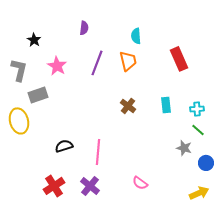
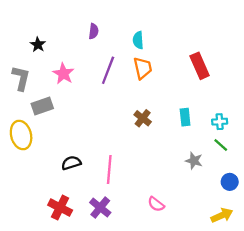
cyan semicircle: (136, 36) -> (138, 40), moved
gray star: (184, 148) -> (194, 161), moved
red cross: (54, 186) -> (60, 208), turned -30

